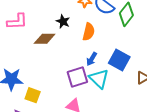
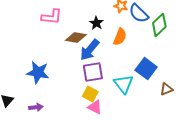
blue arrow: (92, 59) -> (90, 50), moved, size x1.6
purple square: (77, 77) -> (93, 72), moved
yellow square: (33, 95) -> (90, 94), moved

